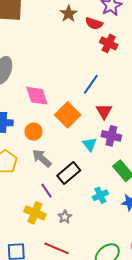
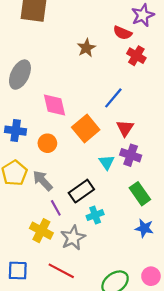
brown star: (69, 14) -> (86, 48), moved
gray arrow: (42, 158) -> (43, 181), moved
cyan cross: (100, 195) -> (95, 215), moved
gray star: (65, 217) -> (73, 238), size x1.6

